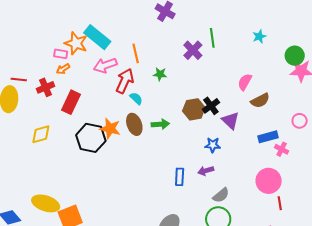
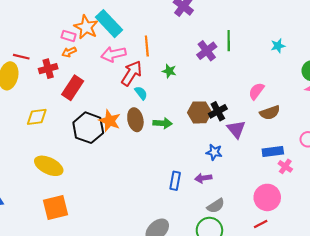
yellow ellipse: (46, 203) -> (49, 166), moved
red line: (280, 203) -> (261, 224), moved, turned 64

